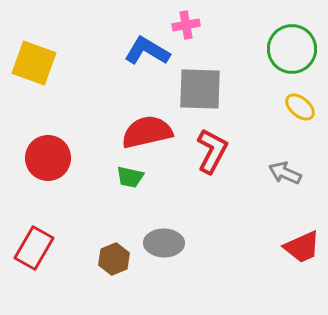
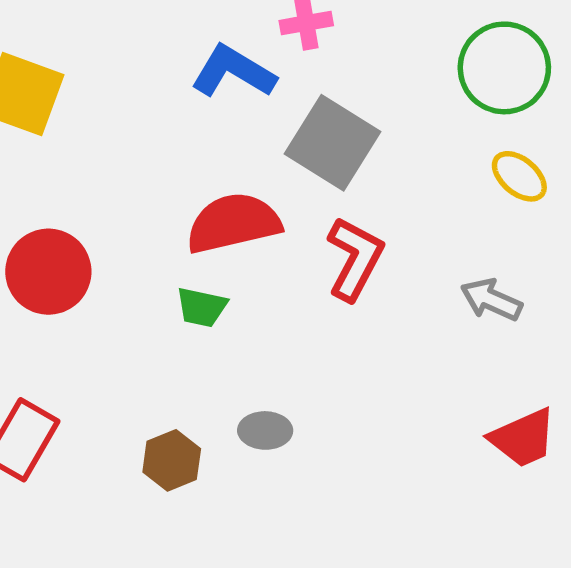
gray square: (200, 89) -> (332, 143), turned 30
gray ellipse: (164, 243) -> (265, 430), size x0.7

